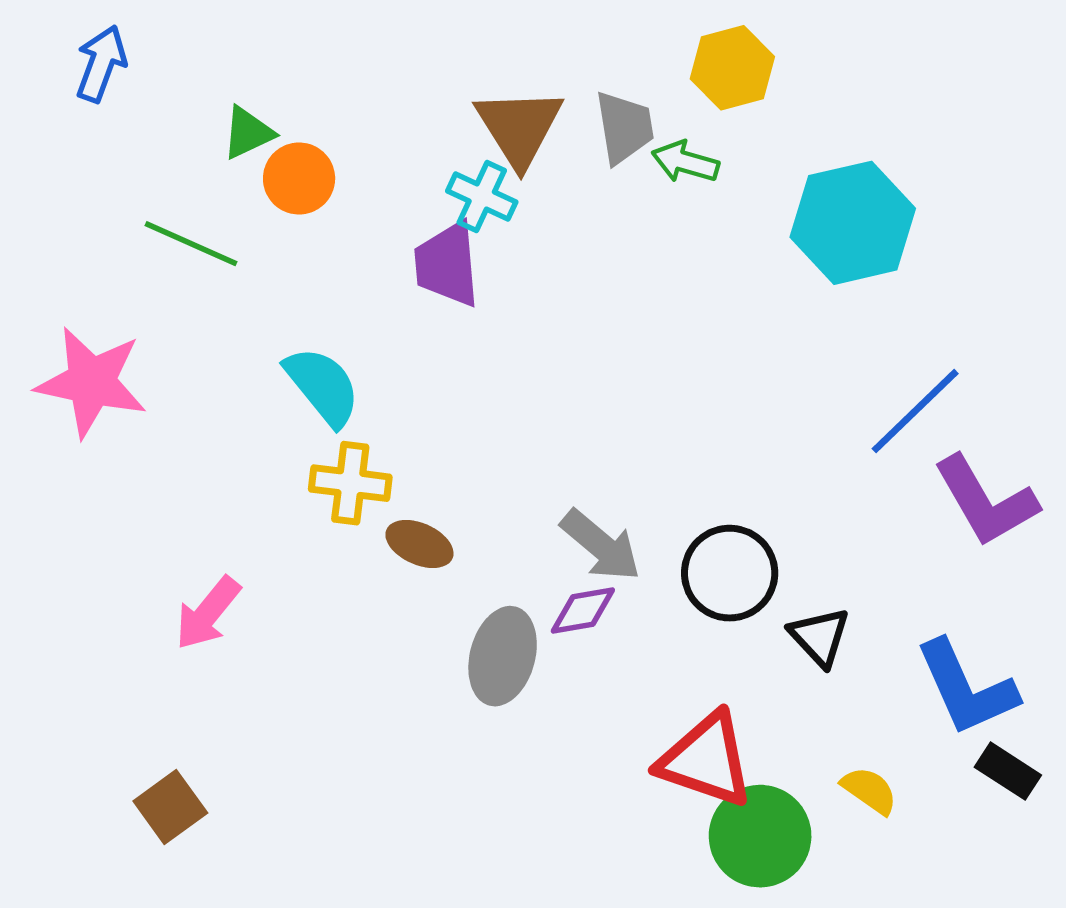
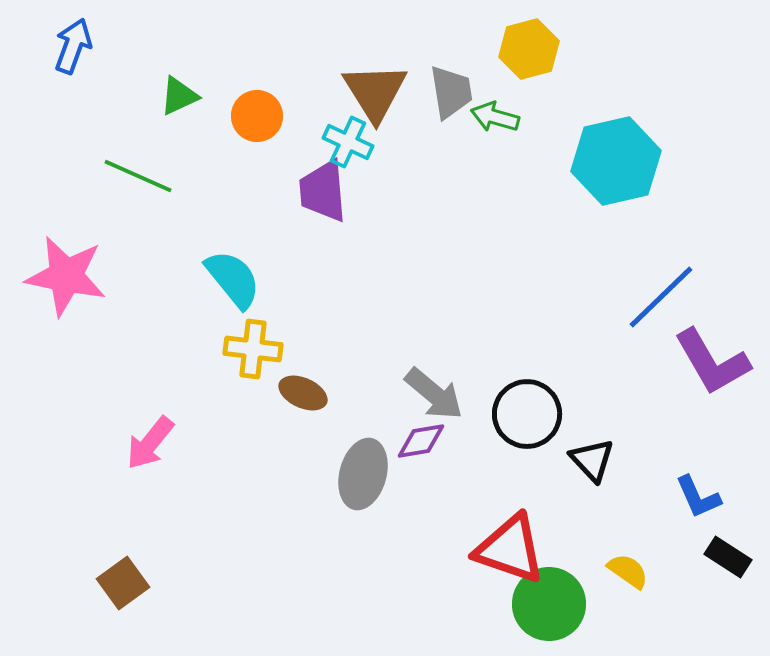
orange circle: (299, 179) -> (257, 116), moved
blue L-shape: (966, 688) -> (698, 497), size x0.6

